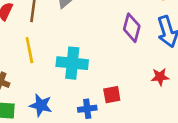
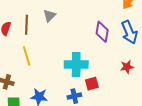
cyan cross: (72, 63) -> (76, 64), moved

